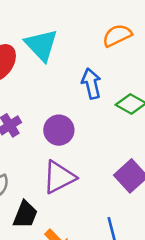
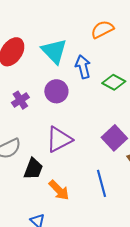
cyan triangle: (41, 45) -> (54, 51), moved
purple circle: (59, 130) -> (56, 91), moved

